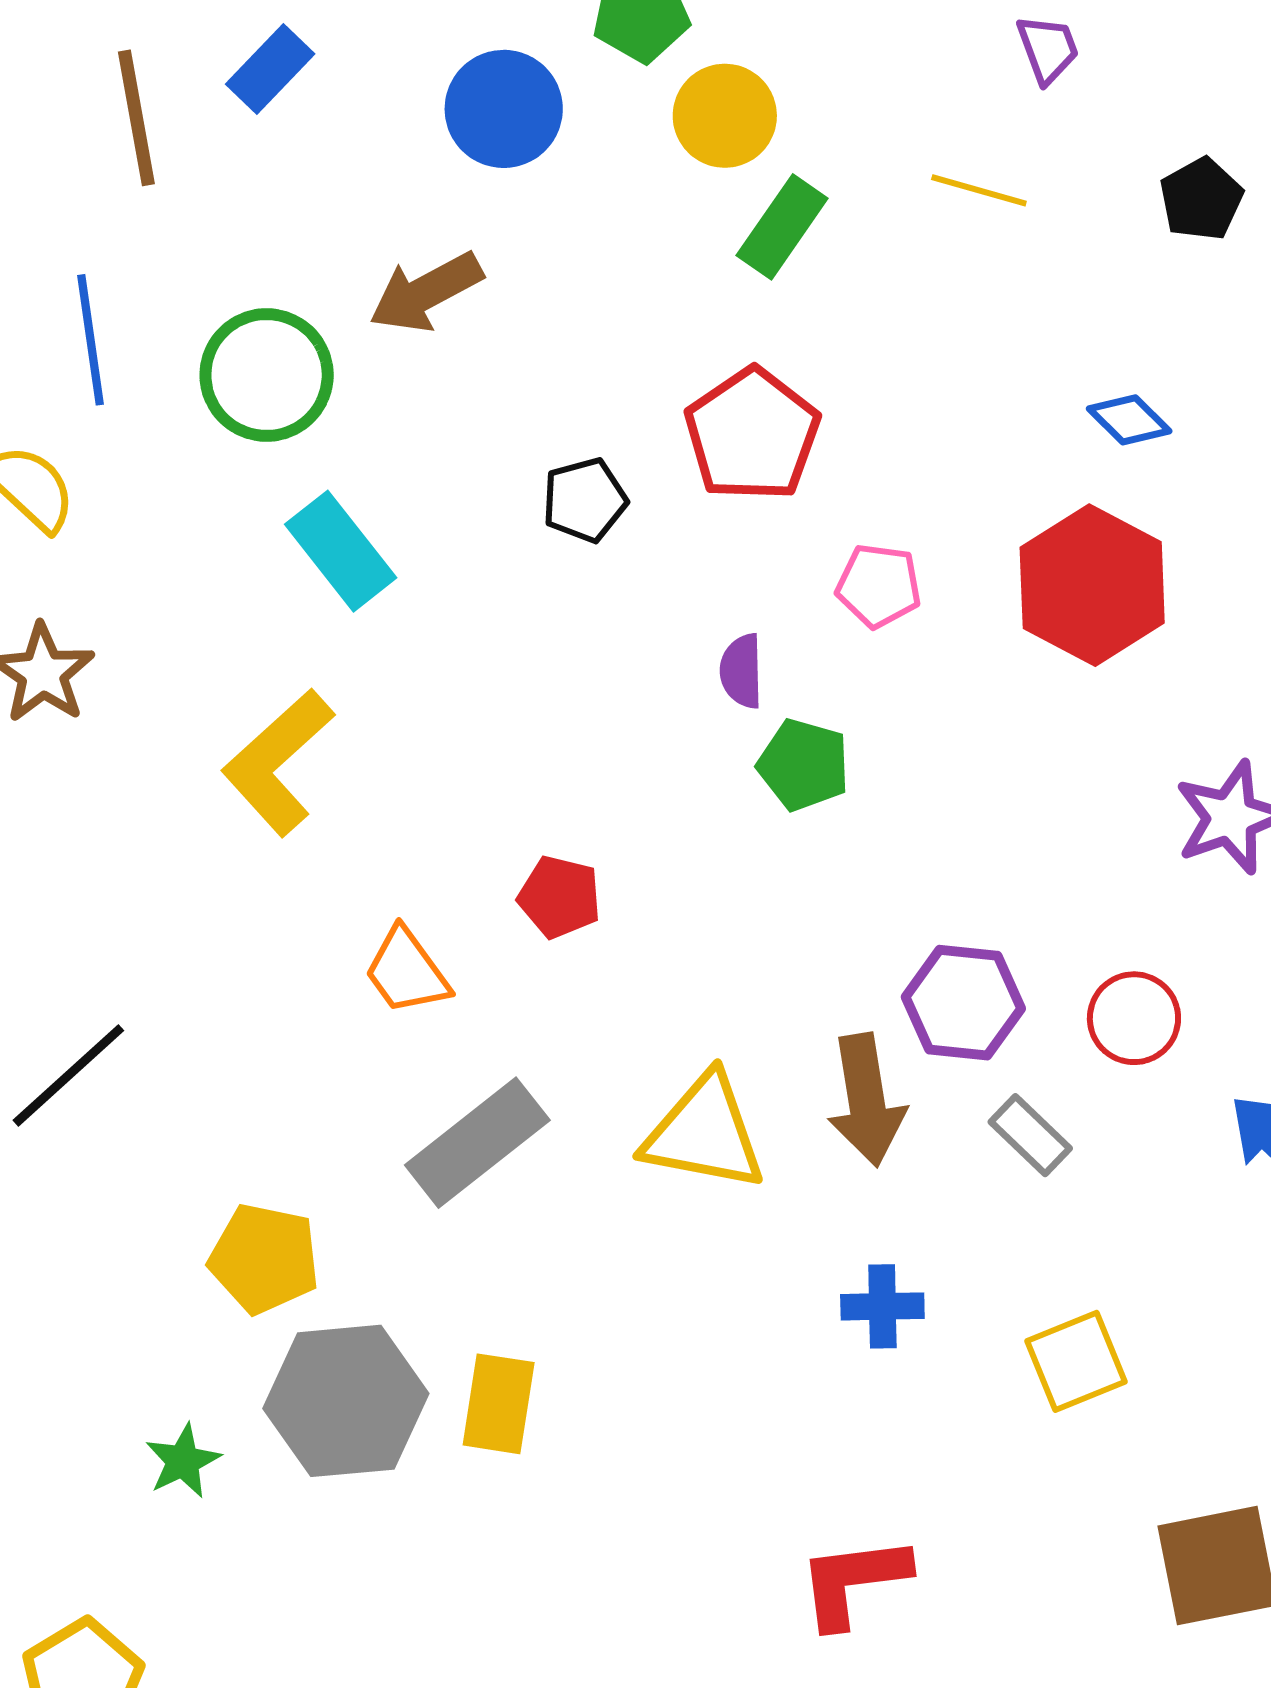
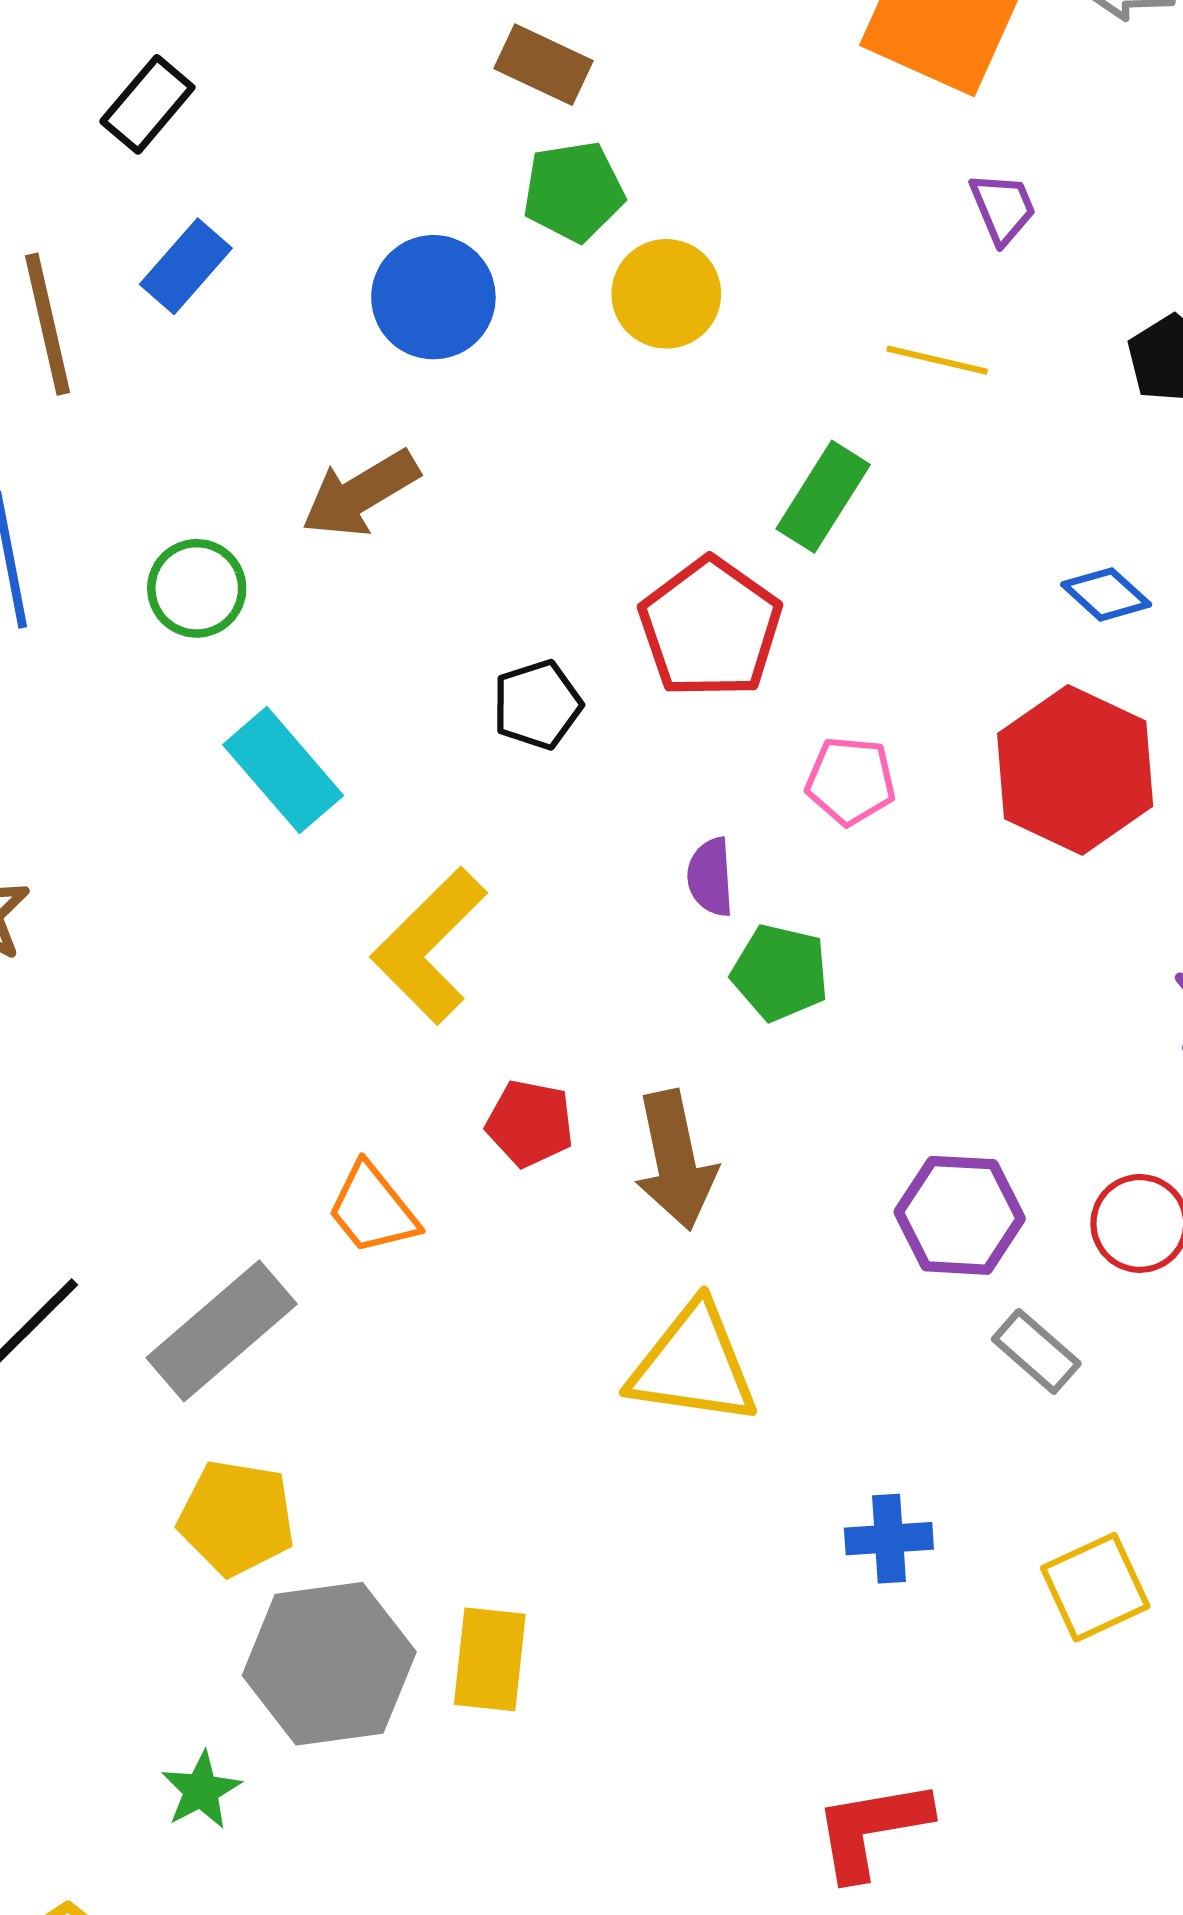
green rectangle: (782, 227) -> (823, 497), moved
green circle: (267, 375) -> (197, 588), size x0.7
yellow L-shape: (278, 762) -> (429, 946), moved
brown arrow: (866, 1100) -> (675, 1160), moved
gray rectangle: (477, 1143) -> (222, 1331), moved
green star: (183, 1461) -> (201, 1790), moved

